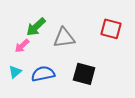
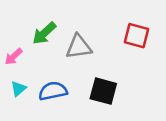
pink arrow: (22, 46) -> (13, 57), moved

